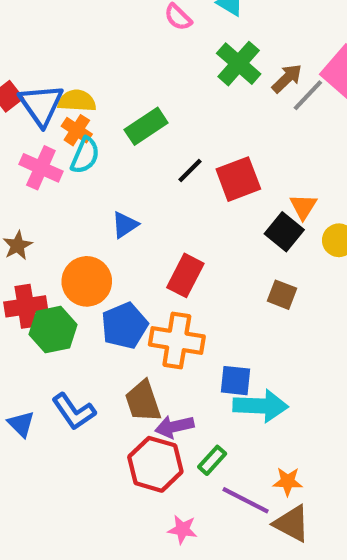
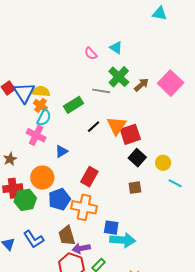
gray line: (308, 95) -> (101, 91), moved, turned 54
pink cross: (41, 168) -> (36, 135), moved
red square: (238, 179) -> (130, 134), moved
orange triangle: (303, 207) -> (117, 126), moved, size x1.5
brown square: (282, 295) -> (135, 188), turned -32

